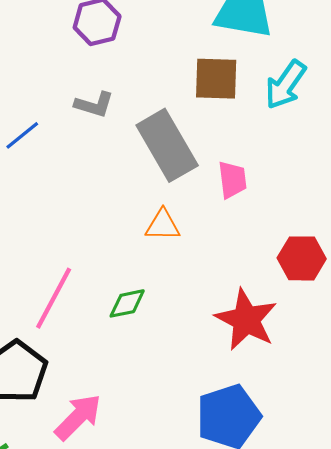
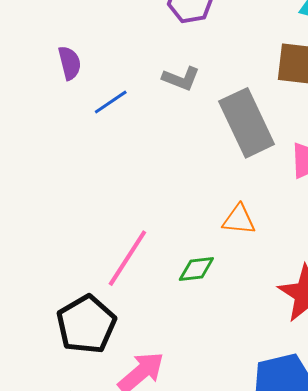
orange triangle: (163, 225) -> (239, 220), moved

